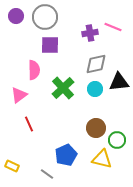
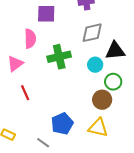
green cross: (63, 88) -> (59, 57), turned 30
cyan circle: (95, 89) -> (95, 65), moved
brown circle: (96, 128) -> (102, 100), moved
green circle: (117, 140) -> (113, 82), moved

